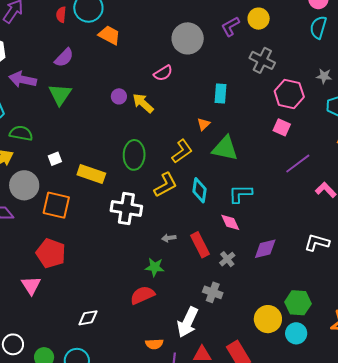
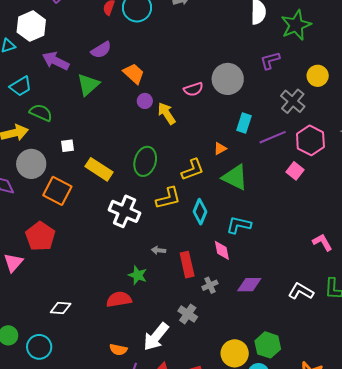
yellow circle: (259, 19) -> (318, 76), moved
orange trapezoid: (109, 35) -> (134, 74), moved
gray circle: (188, 38) -> (228, 79), moved
purple line: (298, 163) -> (273, 137), moved

